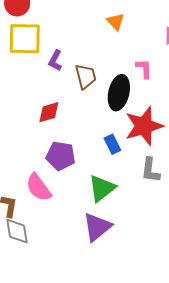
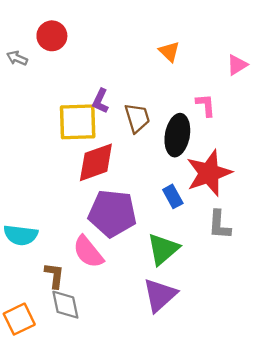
yellow square: (25, 39) -> (78, 122), moved
red diamond: (49, 112) -> (96, 162), size x1.5
purple pentagon: (61, 156) -> (112, 213), size x1.4

